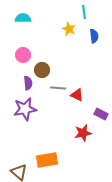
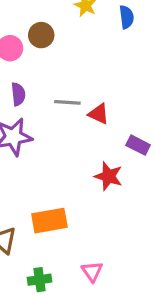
brown circle: (42, 70) -> (41, 35), moved
red star: (83, 133) -> (108, 176), turned 30

